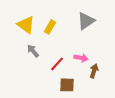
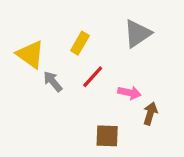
yellow triangle: (26, 25) -> (30, 54), moved
red line: (57, 64) -> (93, 77), moved

